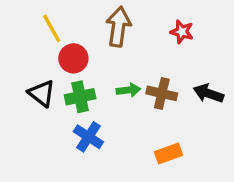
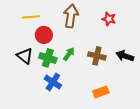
yellow line: (52, 28) -> (31, 17), turned -66
green arrow: (128, 90) -> (69, 54), moved, turned -48
green cross: (80, 97) -> (48, 58), turned 30

